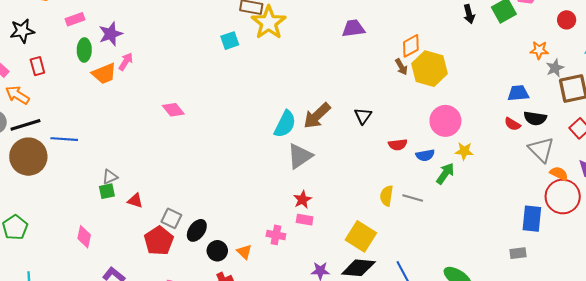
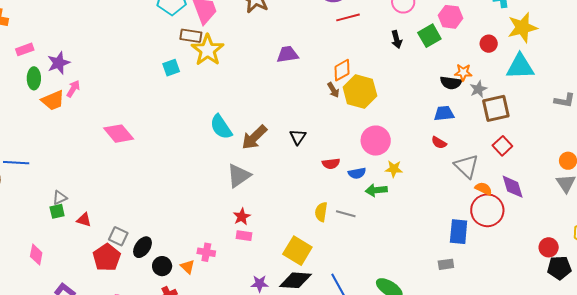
pink diamond: (173, 110) -> (119, 134), size x1.4
black semicircle: (535, 118) -> (451, 83), moved
cyan semicircle: (285, 124) -> (221, 127), moved, turned 120
green arrow: (445, 173) -> (376, 190), turned -130
pink cross: (276, 235) -> (206, 252), moved

